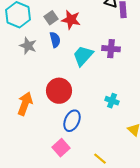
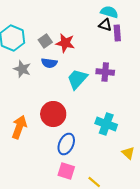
blue semicircle: (55, 40) -> (49, 63), turned 112
cyan cross: (112, 101) -> (106, 124), size x1.5
pink square: (61, 148) -> (66, 171), moved, turned -30

